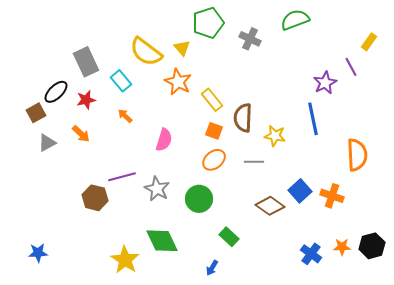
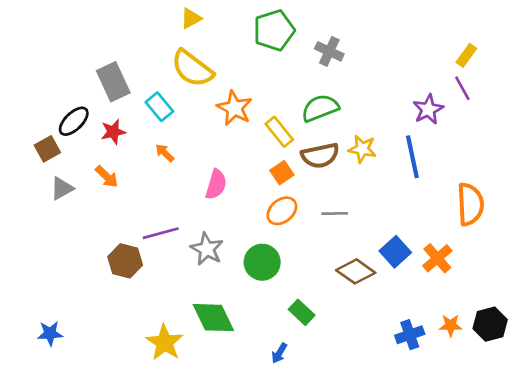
green semicircle: (295, 20) -> (320, 108), moved
yellow rectangle: (369, 42) -> (466, 55), moved
yellow triangle: (182, 48) -> (191, 18), moved, turned 42
brown semicircle: (243, 118) -> (320, 155), turned -104
orange square: (214, 131) -> (282, 173), turned 36
yellow star: (275, 136) -> (362, 149), moved
orange cross: (332, 196) -> (437, 258), turned 30
blue cross: (311, 254) -> (410, 335), turned 35

